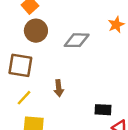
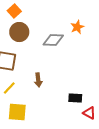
orange star: (116, 25) -> (77, 27), moved

